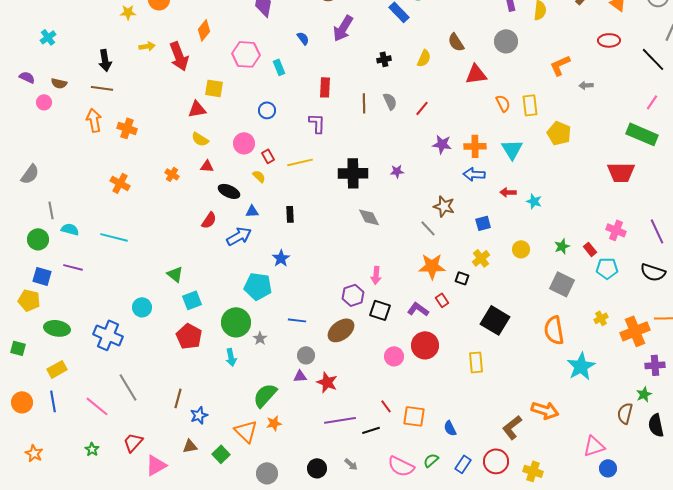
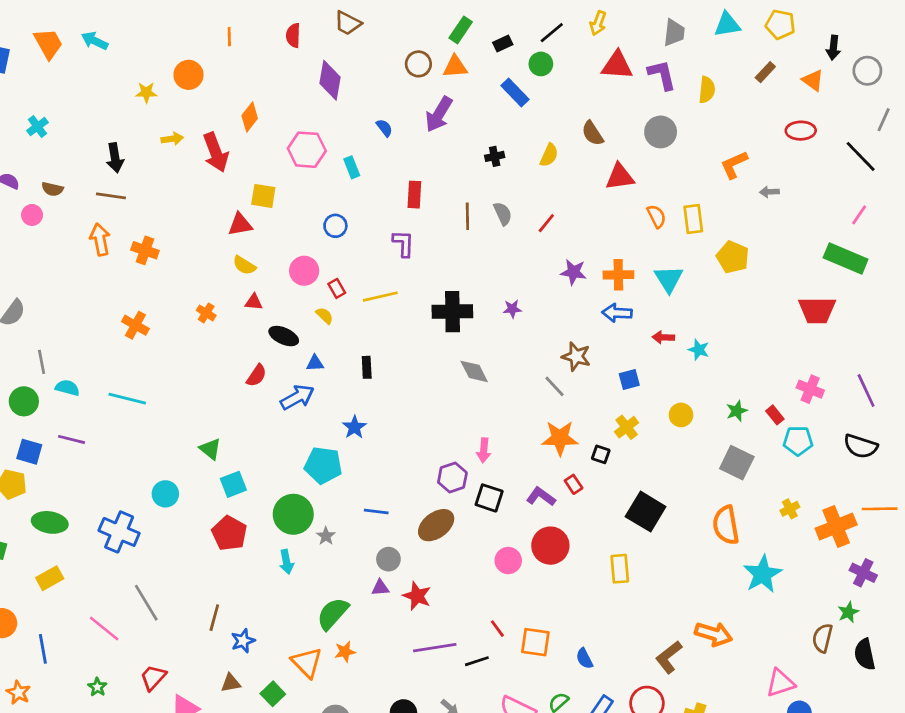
purple cross: (655, 365) -> (863, 573), turned 30
blue line: (53, 401) -> (43, 649), moved

